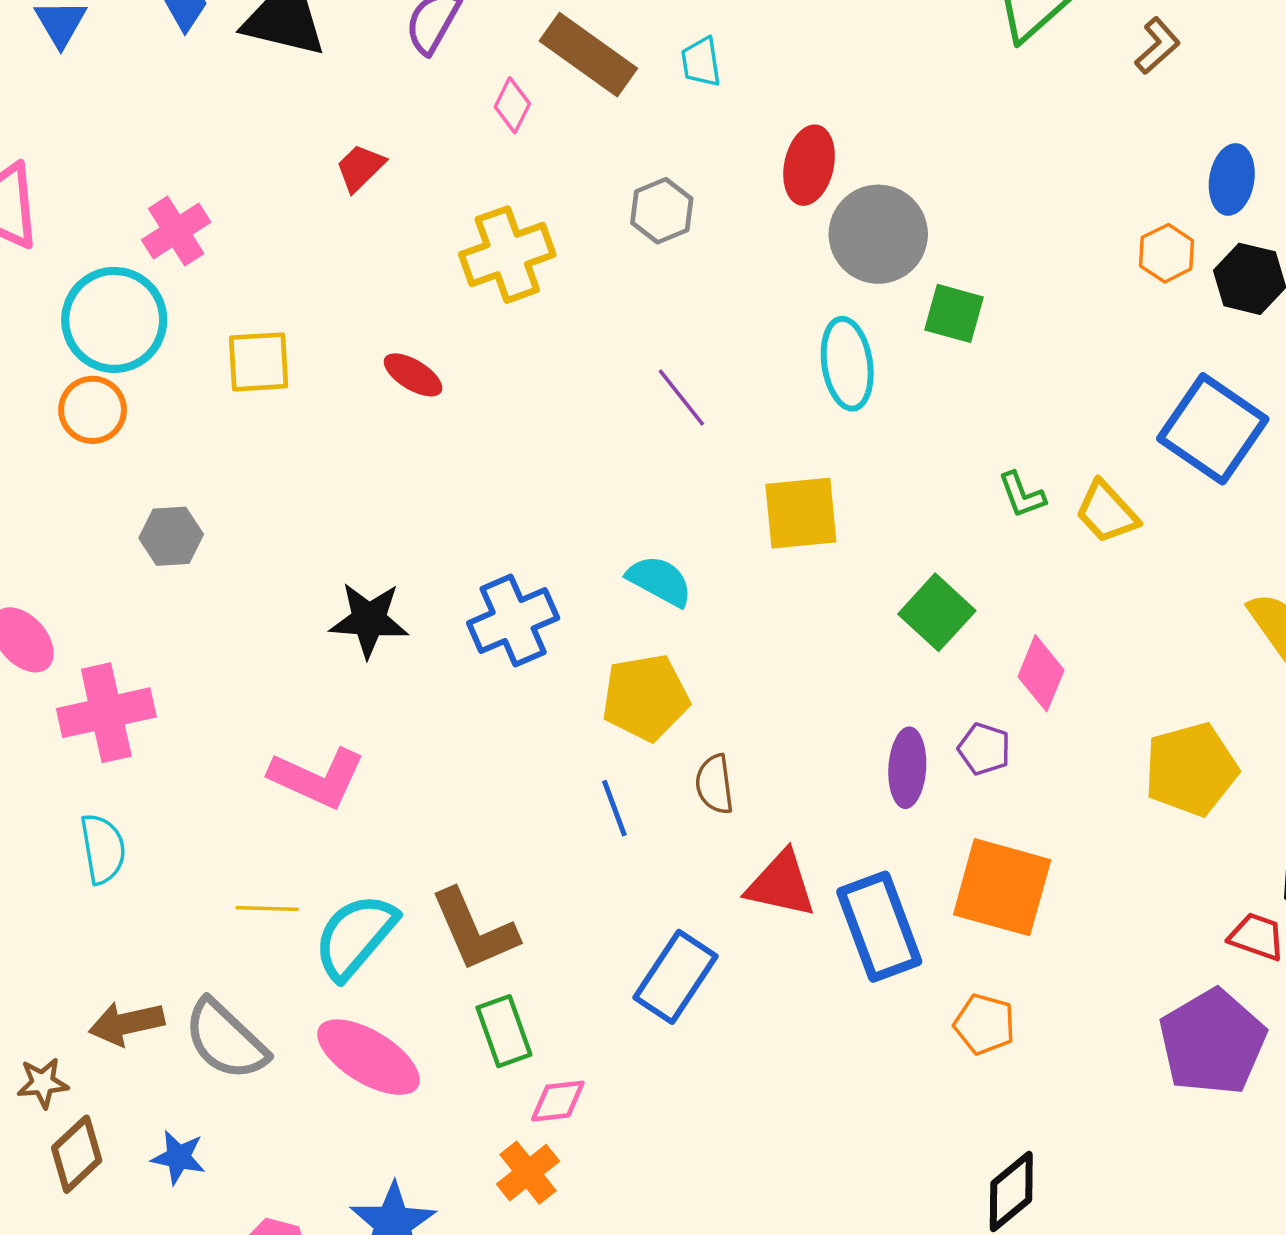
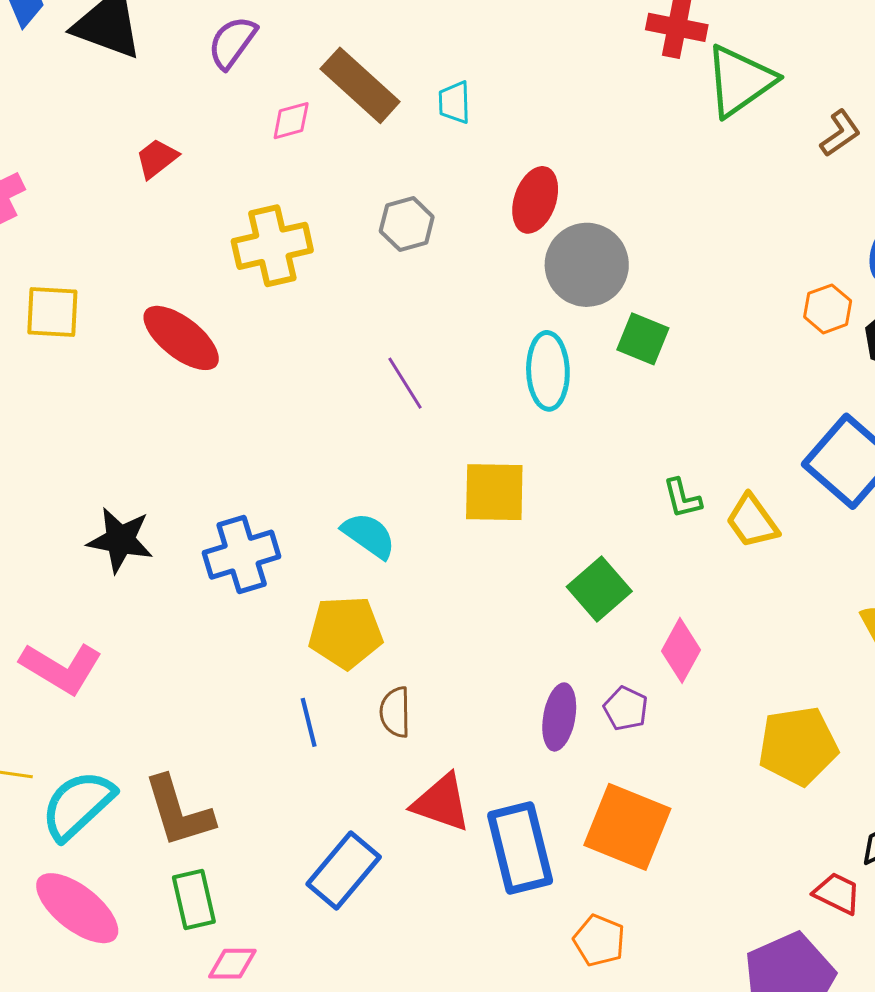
pink diamond: (512, 105) -> (291, 121), turned 42
red ellipse: (413, 375) -> (181, 338), size x1.6

